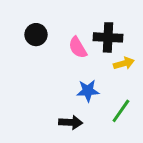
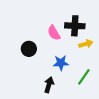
black circle: (36, 35) -> (29, 49), moved
black arrow: (71, 122) -> (49, 85), turned -77

